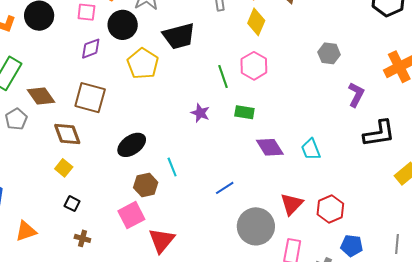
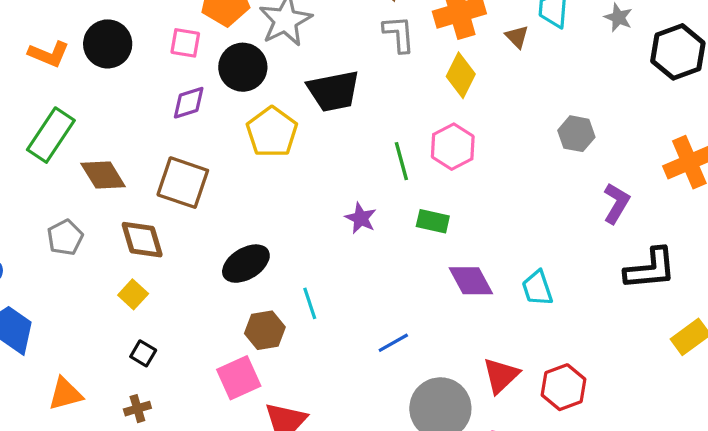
gray pentagon: (16, 119) -> (65, 237), moved
brown cross: (82, 238) -> (137, 409), moved, turned -35

